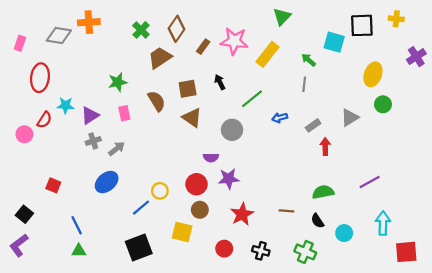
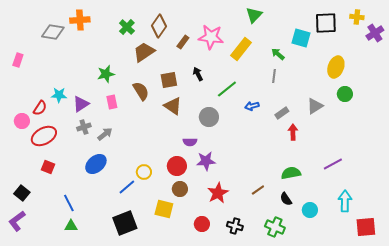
pink rectangle: (20, 43) -> (18, 60), moved
purple cross: (416, 57) -> (375, 33), moved
red ellipse: (40, 78) -> (44, 136), moved, turned 55
brown line: (286, 211) -> (258, 190), turned -40

